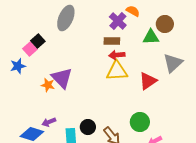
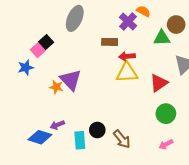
brown rectangle: (112, 41) -> (110, 42), moved
green circle: (140, 122) -> (166, 114), moved

